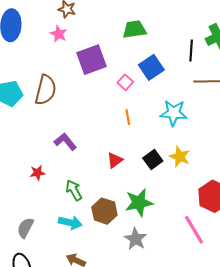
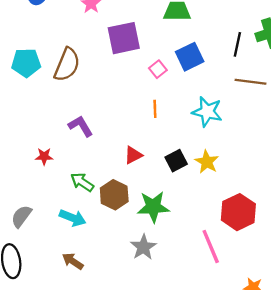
green arrow: (74, 190) -> (82, 182), turned -35
brown hexagon: (104, 211) -> (114, 195), moved

